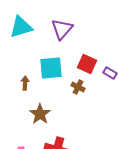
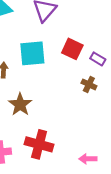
brown cross: (78, 87) -> (89, 84), moved

